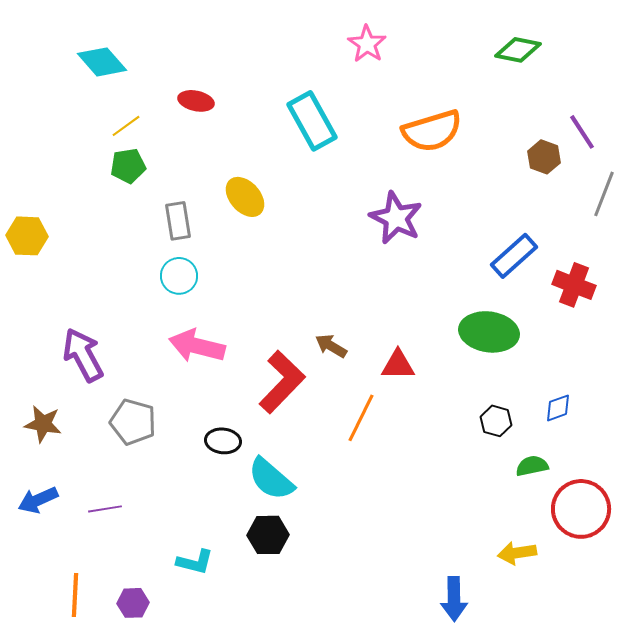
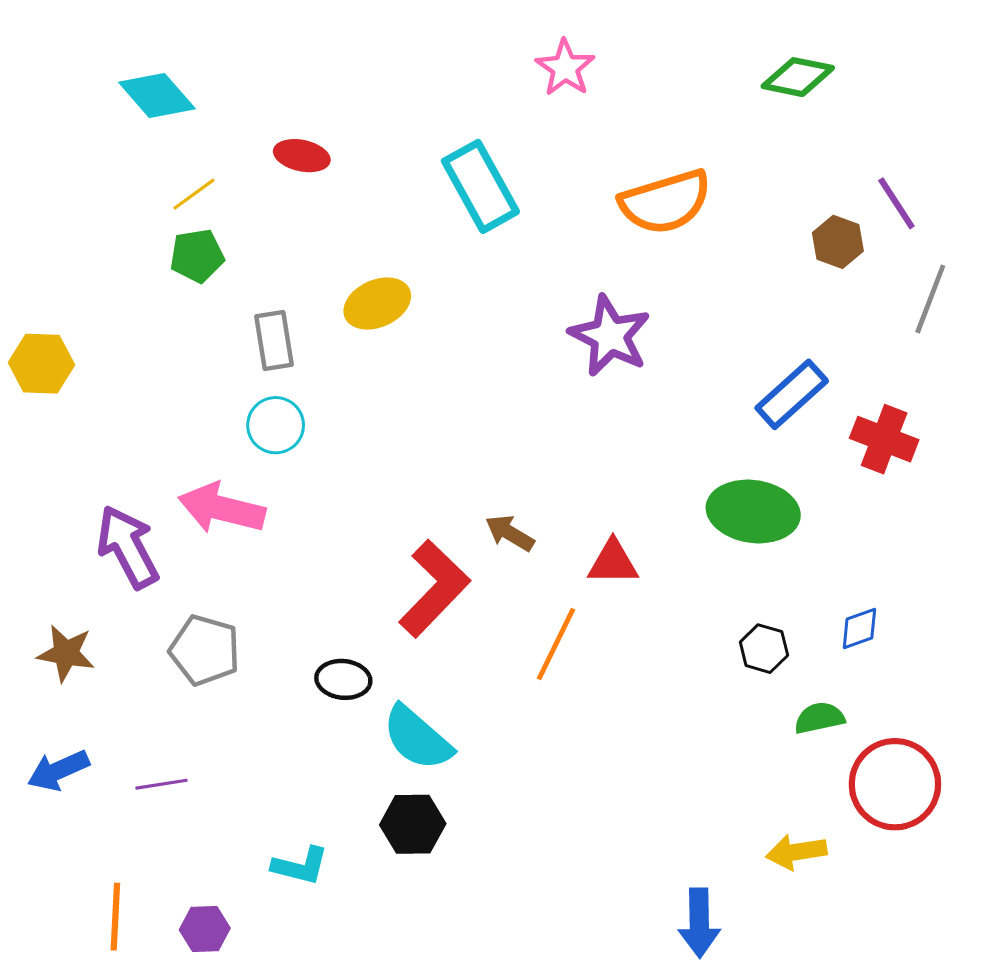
yellow ellipse: (245, 197) -> (377, 304), turned -72
pink arrow: (197, 346) -> (222, 508), moved

